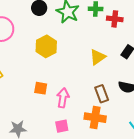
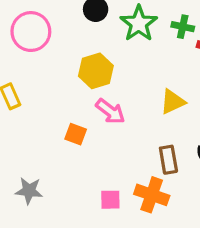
pink arrow: (63, 98) -> (110, 111), moved, turned 108
pink square: (62, 126) -> (110, 200), moved

